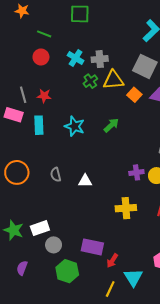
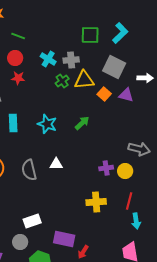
green square: (80, 14) -> (90, 35), moved
red star: (44, 96) -> (18, 78), moved
gray semicircle: (56, 175) -> (29, 170), size x1.5
white triangle: (85, 181) -> (56, 164), moved
white rectangle: (40, 228) -> (32, 221), moved
gray circle: (54, 245) -> (20, 242), moved

